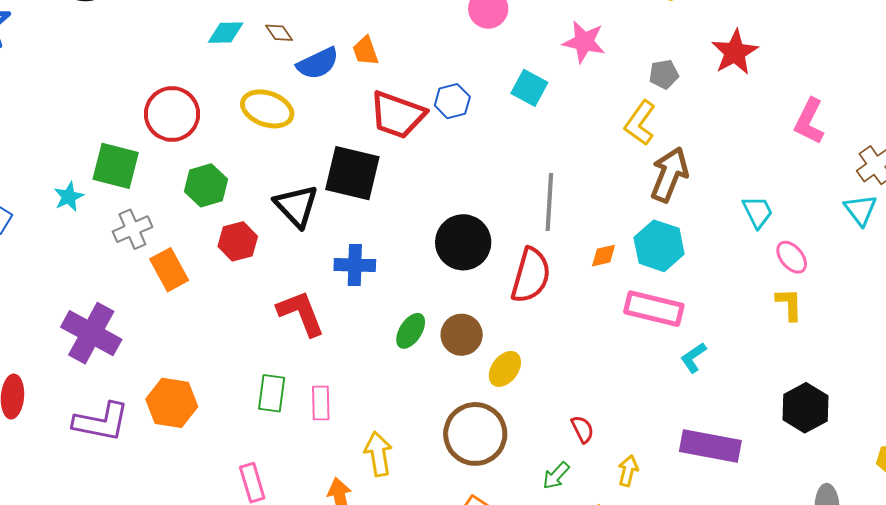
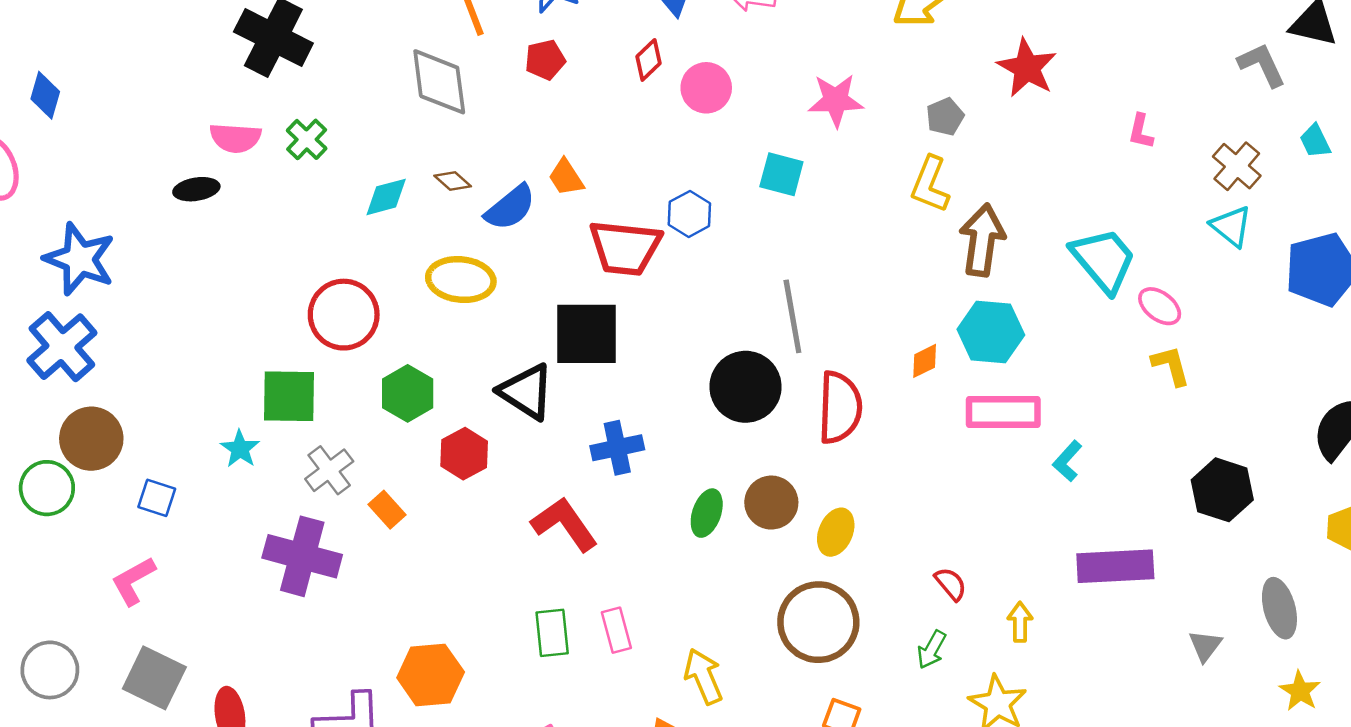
pink L-shape: (809, 121) -> (1141, 131), size x0.6
gray line: (549, 202) -> (792, 316), moved
cyan trapezoid: (758, 212) -> (1104, 260), size x1.6
orange rectangle: (169, 270) -> (387, 510), size x0.7
purple cross: (91, 333) -> (302, 556), moved

